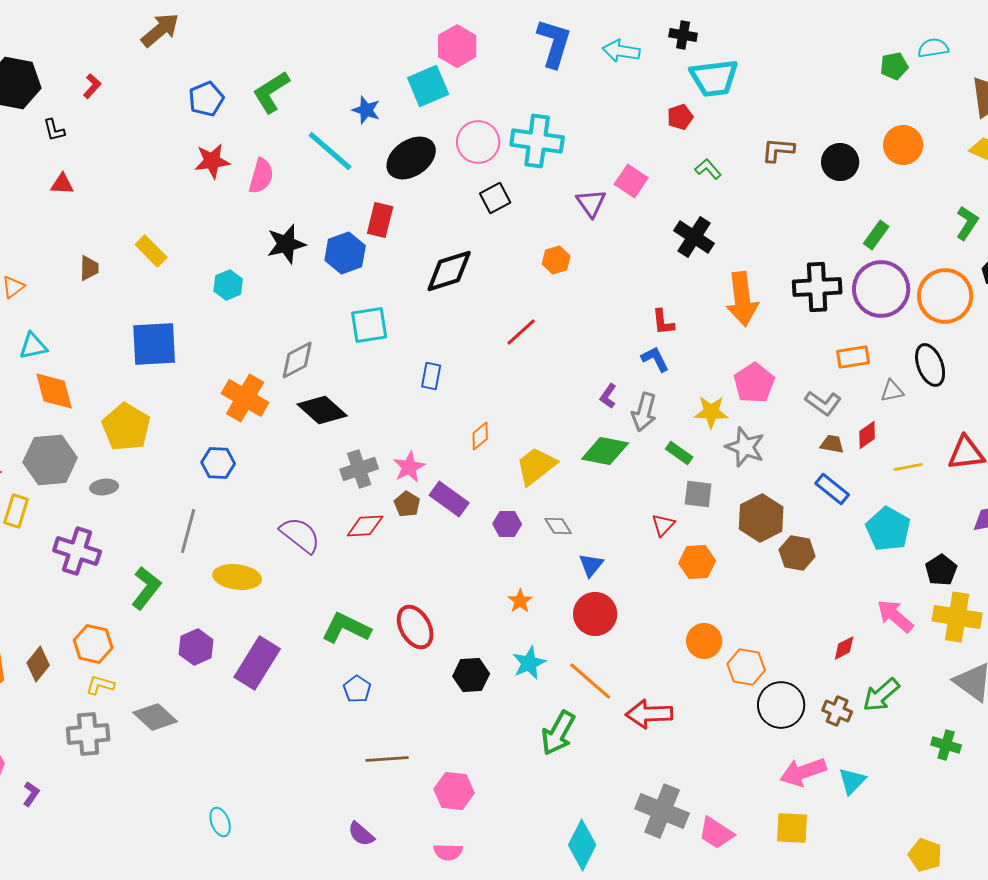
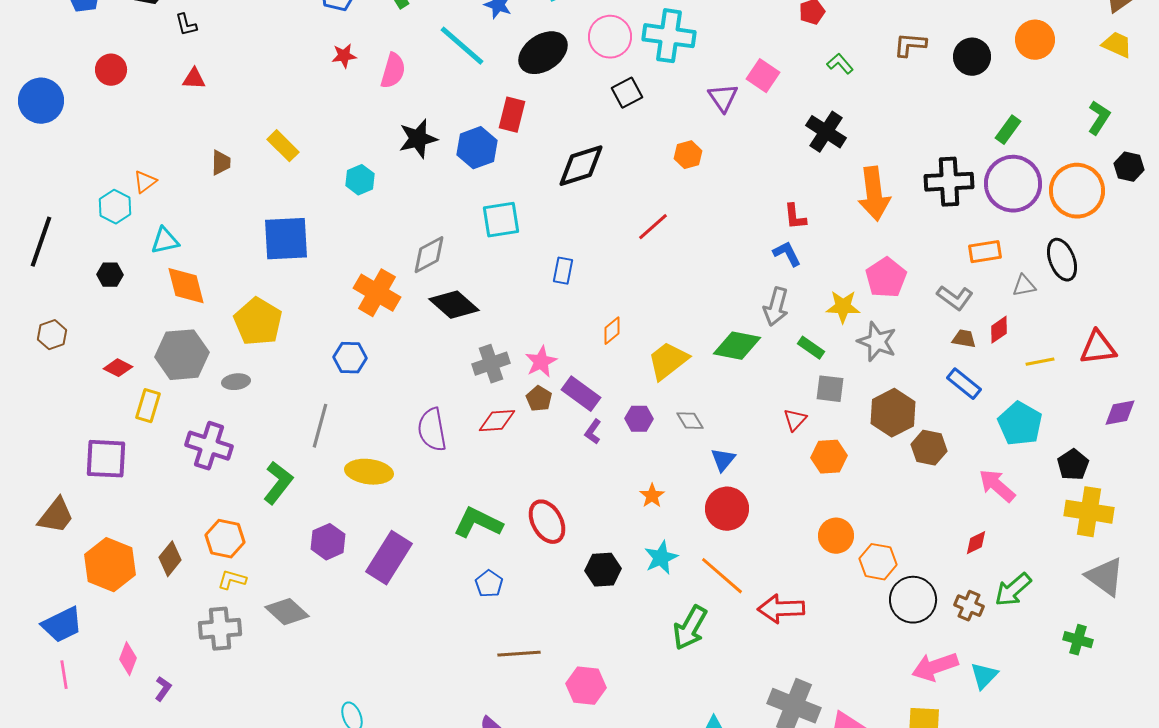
red star: (212, 161) -> (344, 56), size x0.7
purple L-shape: (608, 396) -> (593, 432), moved
purple semicircle: (300, 535) -> (432, 430), turned -138
pink arrow: (895, 616) -> (997, 486), moved

